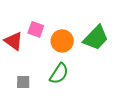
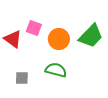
green semicircle: (59, 74) -> (56, 70), turned -110

